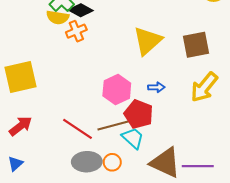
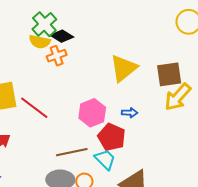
yellow arrow: (204, 87) -> (178, 97), moved
brown line: (114, 125) -> (72, 152), moved
red line: (78, 129) -> (34, 108), moved

